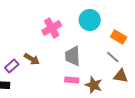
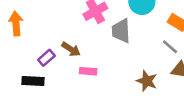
gray trapezoid: (73, 56) -> (121, 31), moved
pink rectangle: (72, 80) -> (88, 71), moved

